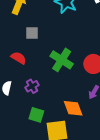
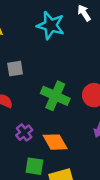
orange diamond: (73, 108) -> (55, 142), moved

